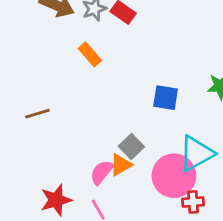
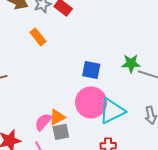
gray square: (131, 147) -> (61, 132), moved, turned 30
pink circle: (174, 176) -> (91, 102), moved

